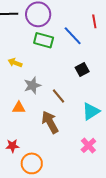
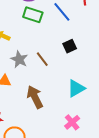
gray star: (32, 85) -> (19, 59), turned -30
brown line: (59, 96) -> (42, 59), moved

